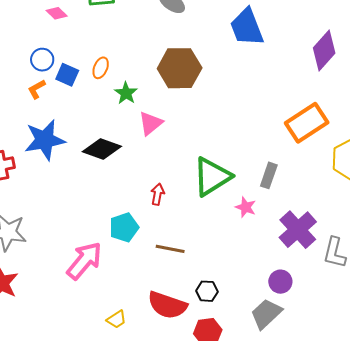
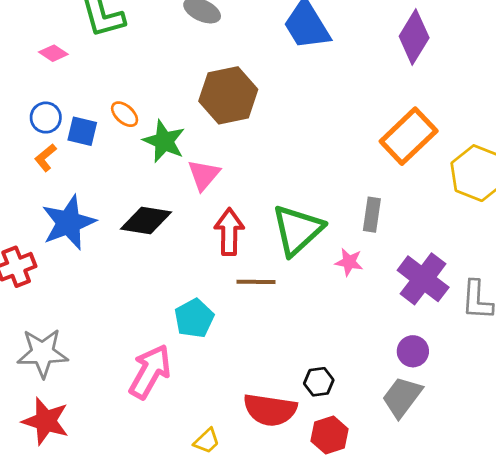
orange ellipse: (101, 68) -> (125, 114), turned -60
green star: (126, 93) -> (164, 141), size x1.4
red arrow: (158, 194) -> (229, 232), moved, size x1.6
brown line: (170, 249) -> (256, 282), moved

